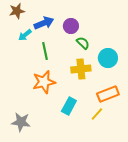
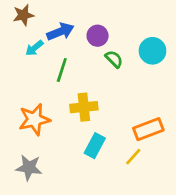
green line: (45, 51) -> (62, 70), turned 30
cyan circle: (108, 58) -> (152, 51), moved
yellow cross: (81, 69) -> (84, 107), moved
orange star: (44, 82) -> (34, 119), moved

